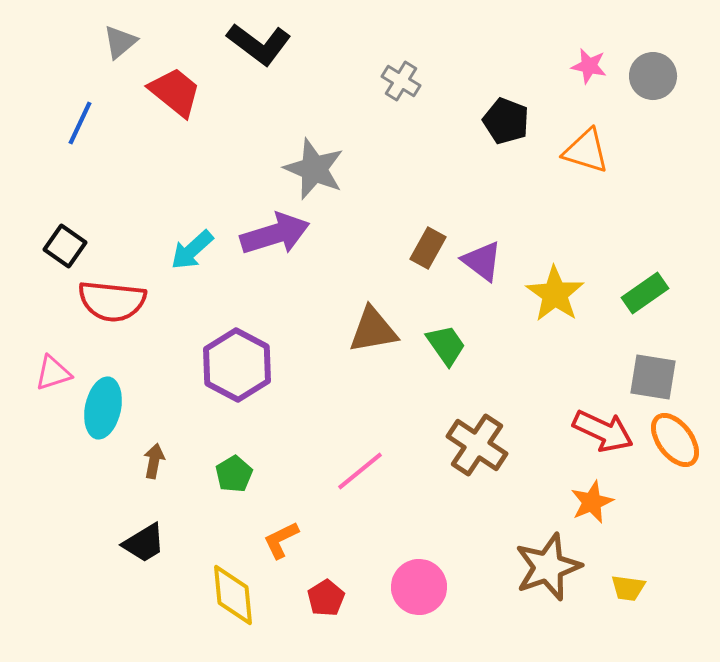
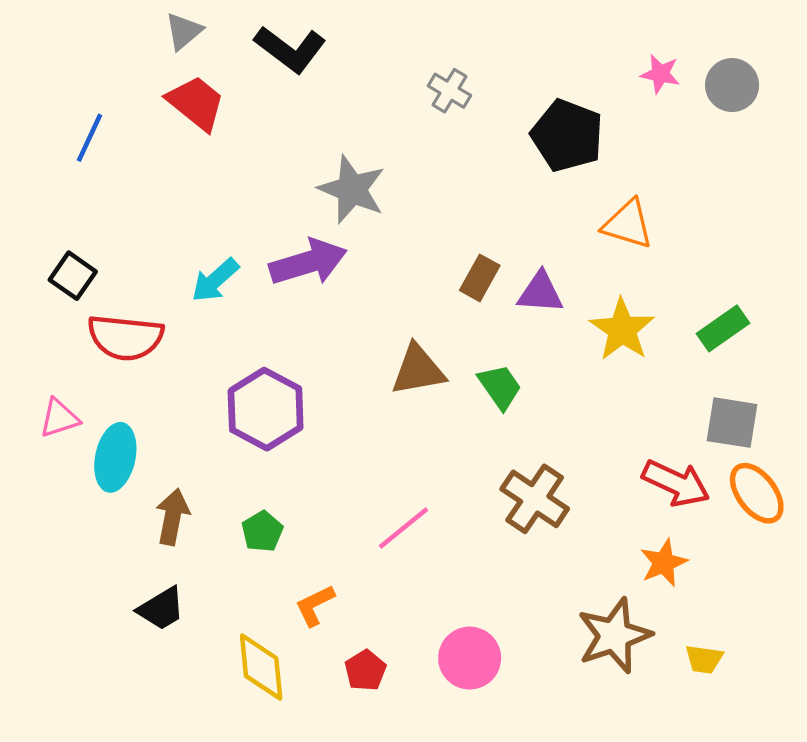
gray triangle: (120, 42) -> (184, 31), moved
black pentagon: (506, 121) -> (567, 136), size x1.4
orange triangle: (586, 151) -> (628, 224), moved
purple triangle: (482, 261) -> (540, 293), turned -33
brown arrow: (154, 461) -> (173, 517), size x1.4

